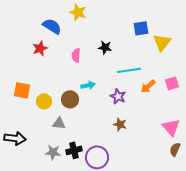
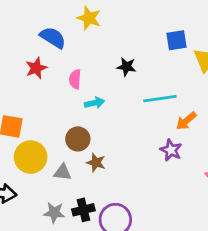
pink semicircle: (76, 55) -> (75, 79), moved
cyan arrow: (88, 85) -> (95, 103), moved
purple star: (118, 96) -> (171, 150), moved
yellow circle: (44, 101) -> (31, 157), moved, size x1.5
brown star: (120, 124) -> (96, 163), moved

